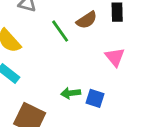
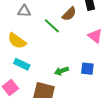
green arrow: (71, 93) -> (61, 71), moved

